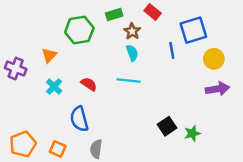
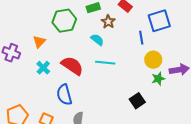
cyan semicircle: (132, 53) -> (97, 40), moved, turned -32
yellow circle: (214, 59) -> (153, 60), moved
red semicircle: (89, 84) -> (72, 66), size x1.6
green star: (192, 133) -> (158, 79), moved

